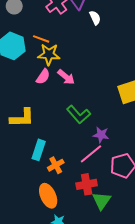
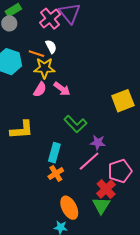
white semicircle: (95, 18) -> (51, 47), moved
cyan rectangle: (39, 150) -> (54, 153), moved
red cross: (87, 184) -> (106, 189), moved, turned -30
orange ellipse: (48, 196) -> (69, 208), moved

